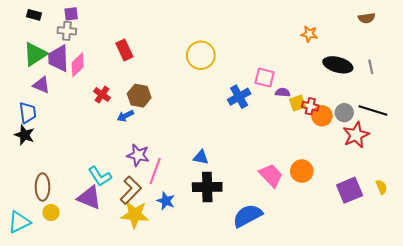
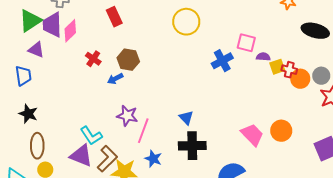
black star: (24, 135) -> (28, 114), moved
blue triangle: (201, 157) -> (186, 118), turned 35
brown L-shape: (131, 190) -> (107, 159), moved

